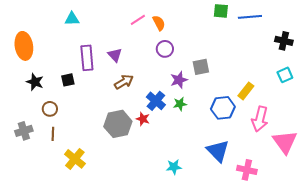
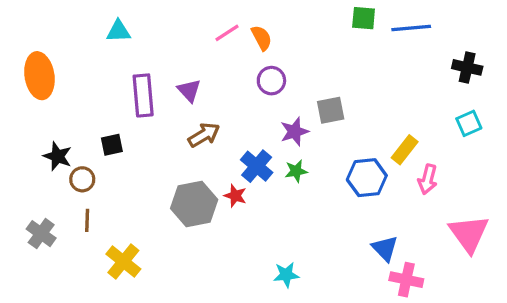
black square: (68, 80) -> (112, 145), moved
black star: (35, 82) -> (58, 156), moved
pink arrow: (260, 119) -> (428, 179), moved, size x0.7
gray cross: (24, 131) -> (41, 234), moved, turned -36
blue triangle: (218, 151) -> (385, 248), moved, size x0.7

